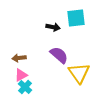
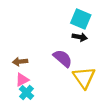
cyan square: (76, 18) -> (81, 19), turned 30
black arrow: (53, 27) -> (80, 37), moved

